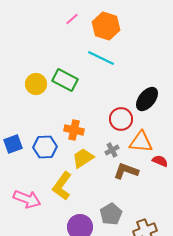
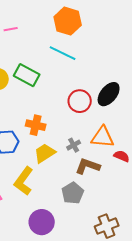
pink line: (72, 19) -> (11, 29), moved, turned 32
red circle: (121, 119) -> (80, 101), moved
gray pentagon: (111, 214) -> (73, 193), moved

